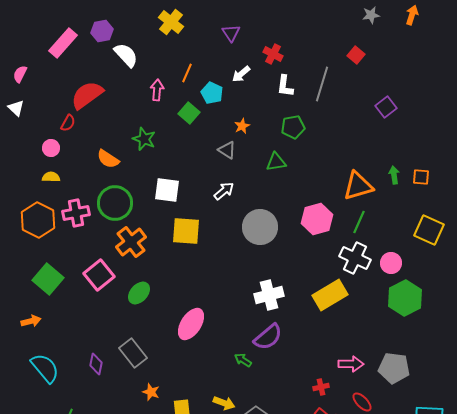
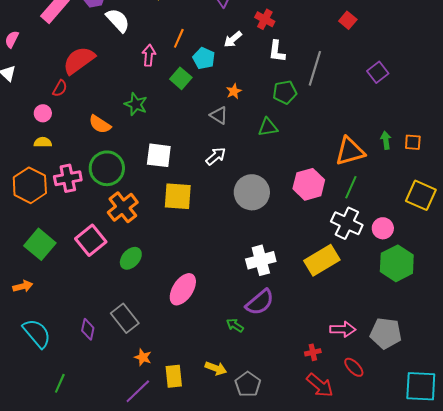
gray line: (322, 84) -> (315, 68), moved

